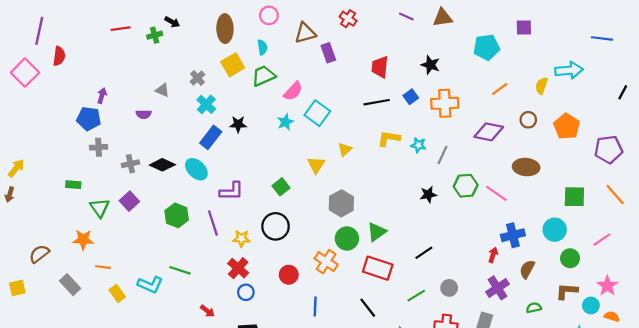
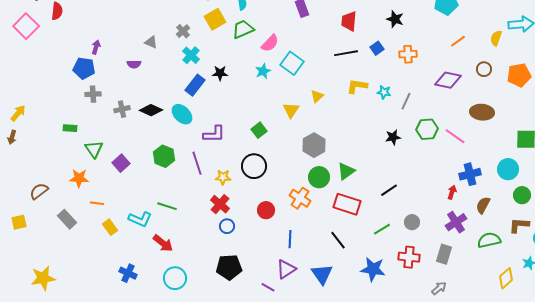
orange cross: (445, 103) -> (408, 54), size x0.7
orange pentagon: (567, 126) -> (519, 75), turned 30
purple square: (129, 201) -> (121, 163), moved
green semicircle: (534, 308) -> (489, 240), size x1.6
red arrow: (207, 311) -> (163, 243), moved, size x1.5

